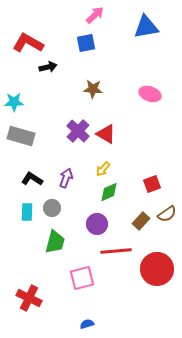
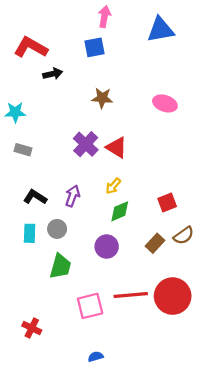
pink arrow: (95, 15) -> (104, 17), turned -36
gray rectangle: (21, 136) -> (23, 150), size x0.6
red line: (116, 251) -> (131, 295), moved
red cross: (29, 298) -> (32, 328), size x0.7

